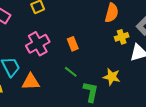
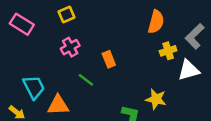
pink cross: (38, 44) -> (70, 47), moved, size x0.7
green line: (71, 72) -> (86, 80), moved

